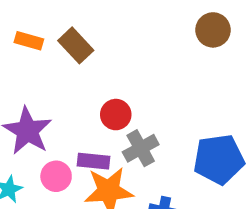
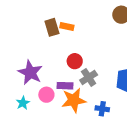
orange rectangle: (29, 41) -> (67, 27), moved
brown rectangle: (76, 45) -> (52, 27), turned 30

